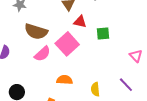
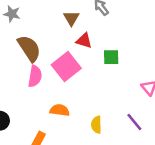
brown semicircle: (36, 32) -> (29, 48), turned -145
pink semicircle: (42, 54) -> (35, 76), turned -42

